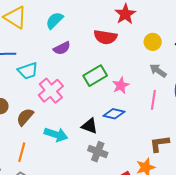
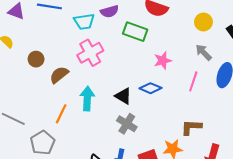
cyan trapezoid: (28, 71) -> (84, 22), moved
green rectangle: (95, 76) -> (135, 32), moved, turned 40
cyan arrow: (56, 135) -> (87, 98), turned -115
orange line: (22, 152) -> (61, 114), moved

